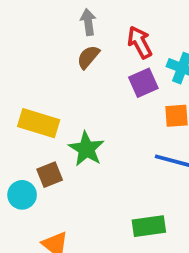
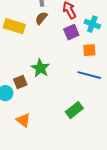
yellow rectangle: (39, 123) -> (14, 26), moved
green rectangle: (149, 226) -> (74, 110), turned -30

